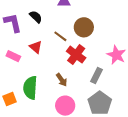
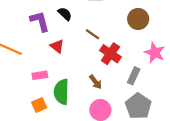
brown circle: (84, 27) -> (138, 19), moved
red triangle: (36, 47) -> (57, 46), moved
pink rectangle: (13, 56) -> (40, 75), moved, turned -32

